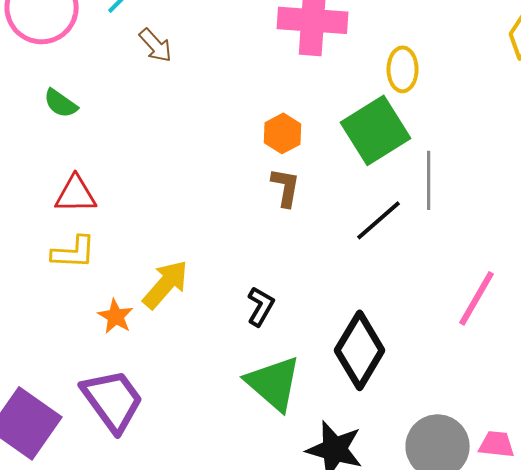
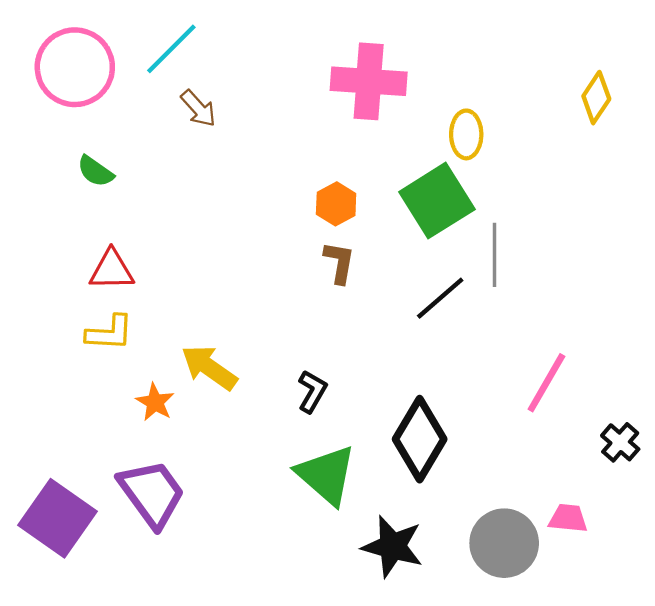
yellow arrow: (166, 284) -> (209, 368), turned -96
pink trapezoid: (497, 444) -> (568, 518), moved

